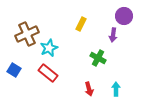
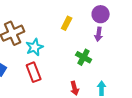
purple circle: (124, 16) -> (101, 14), moved
red rectangle: (48, 73) -> (34, 72), turned 30

